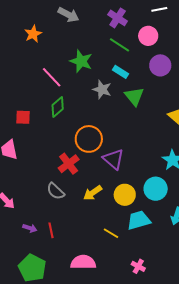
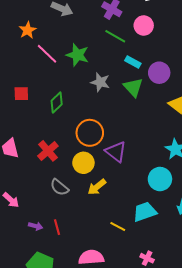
purple circle: (160, 65) -> (159, 73), moved
cyan rectangle: (120, 72) -> (133, 62), moved
pink line: (52, 77) -> (47, 54), moved
red square: (23, 117) -> (21, 94), moved
red cross: (69, 164) -> (48, 151), moved
yellow circle: (125, 195) -> (83, 163), moved

